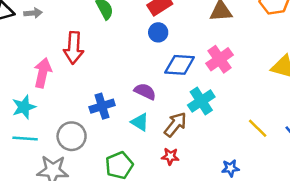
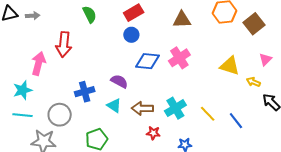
cyan cross: (201, 101) -> (175, 108), moved
brown arrow: (175, 124) -> (142, 108), turned -130
red star: (170, 156) -> (153, 133), moved

